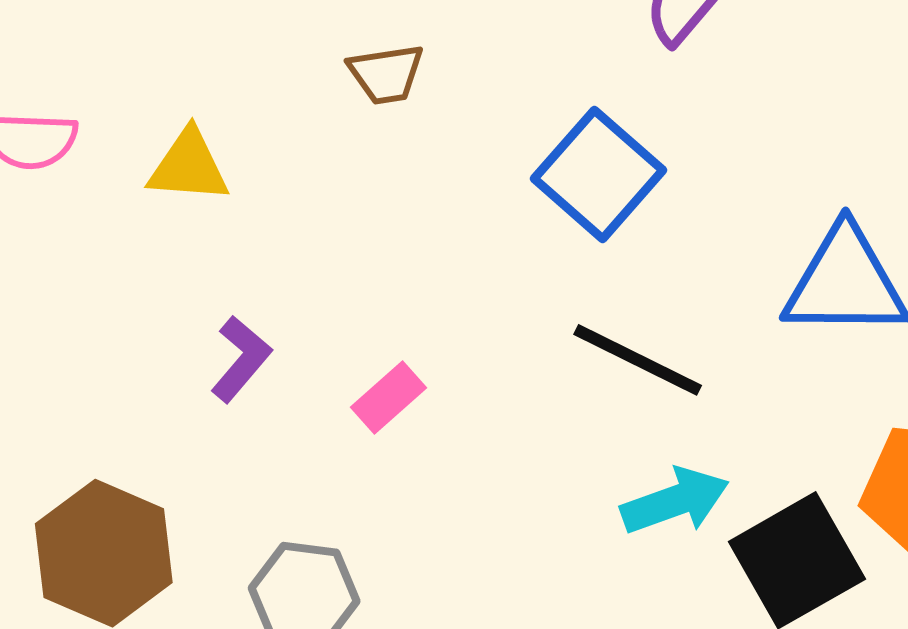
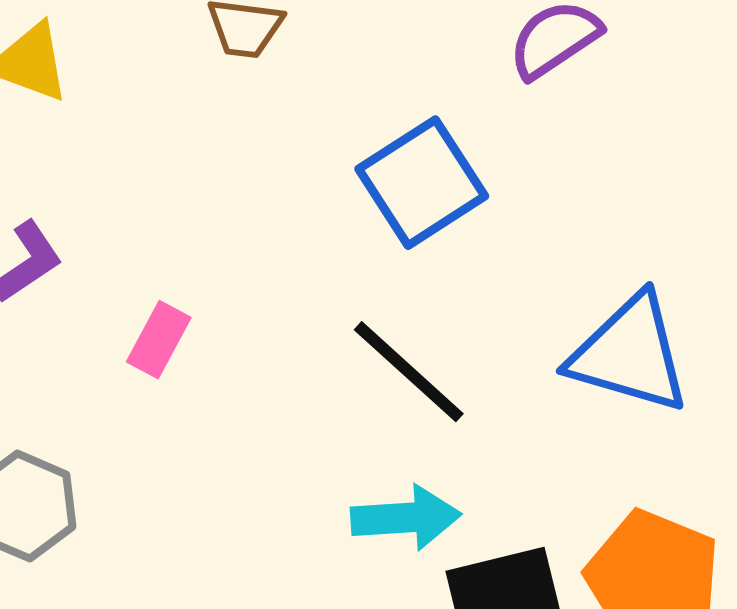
pink rectangle: (388, 398) -> (159, 340), turned -36

